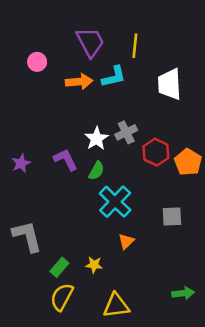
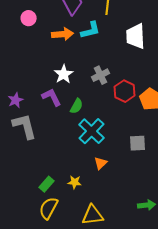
white star: (96, 139) -> (64, 74), moved
gray L-shape: (27, 236) -> (25, 126), moved

